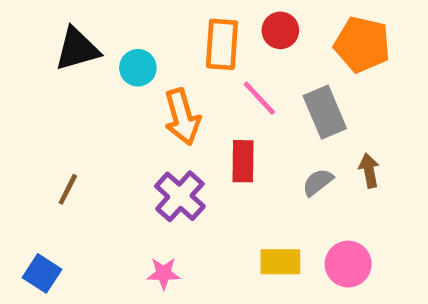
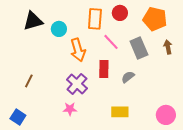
brown arrow: (369, 171) -> (168, 47), moved
gray semicircle: (318, 182) -> (128, 77), moved
pink circle: (348, 264) -> (166, 115), moved
pink star: (164, 273) -> (70, 109), moved

